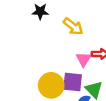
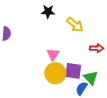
pink triangle: (84, 59) -> (53, 54), moved

